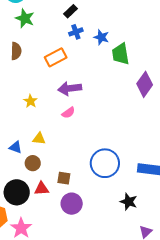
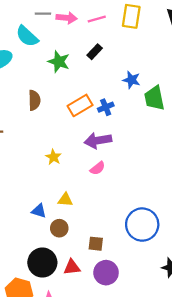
green star: (25, 18) -> (59, 62), moved
blue cross: (76, 32) -> (106, 107), moved
red triangle: (41, 189) -> (72, 267), moved

